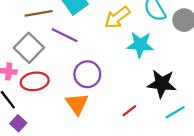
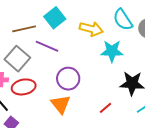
yellow arrow: (117, 17) -> (91, 29), turned -125

